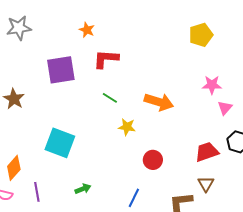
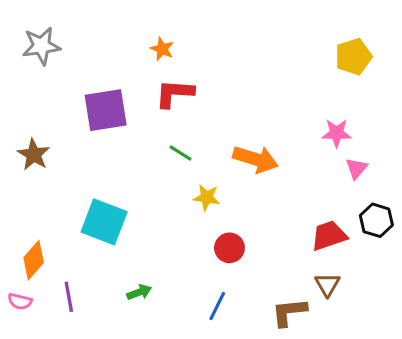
orange star: (87, 30) -> (162, 49), moved
yellow pentagon: (201, 35) -> (353, 57), moved
red circle: (153, 160) -> (229, 248), moved

